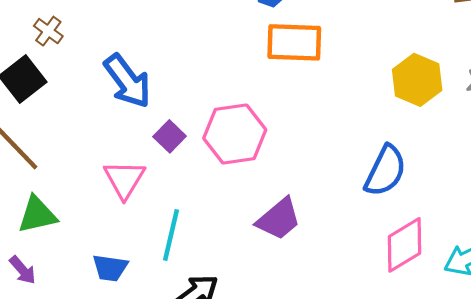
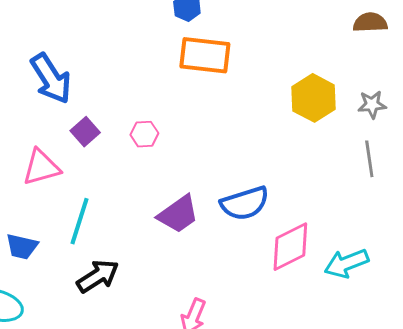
pink hexagon: (235, 134) -> (144, 134), size x0.5
blue semicircle: (385, 171) -> (245, 203), moved, turned 42
pink triangle: (124, 179) -> (41, 167), turned 39

